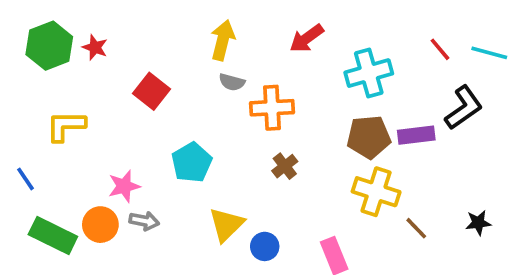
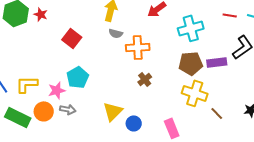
red line: (440, 49) -> (230, 15), turned -40
yellow L-shape: (66, 126) -> (27, 84), moved
cyan pentagon: (192, 162) -> (78, 77), moved

